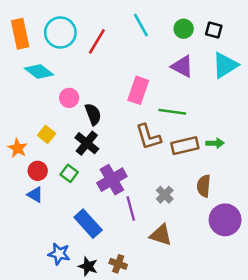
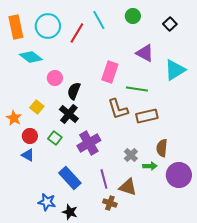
cyan line: (141, 25) -> (99, 20), moved
green circle: (184, 29) -> (133, 16), moved
black square: (214, 30) -> (170, 24), turned 32
cyan triangle: (225, 65) -> (175, 70), moved
black semicircle: (93, 114) -> (74, 91), turned -138
green arrow: (215, 143) -> (150, 166), moved
purple line: (131, 209) -> (104, 179), moved
brown cross: (118, 264) -> (110, 203), moved

